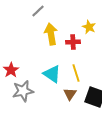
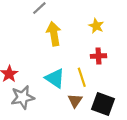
red cross: (73, 42) -> (98, 56), moved

